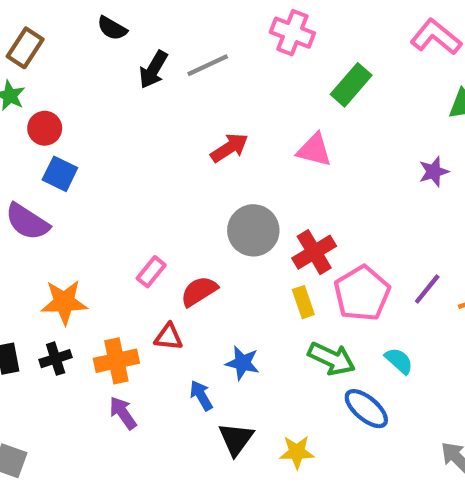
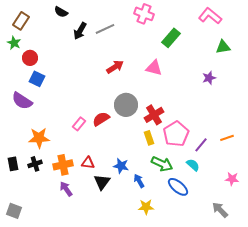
purple line: (427, 289) -> (201, 145), moved
red semicircle: (199, 291) -> (101, 119), moved
red triangle: (169, 337) -> (88, 163), moved
blue arrow: (201, 396) -> (139, 181), moved
black triangle: (236, 439) -> (102, 182), moved

